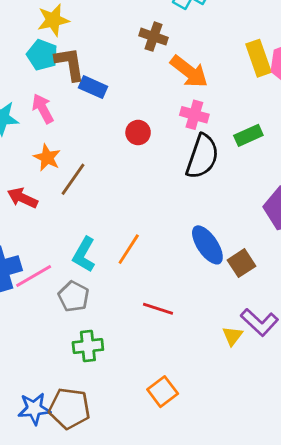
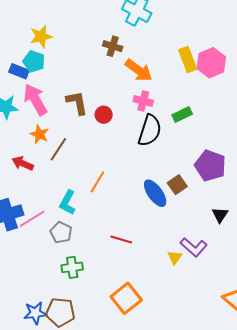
brown L-shape: (70, 64) -> (77, 103), moved
blue rectangle: (93, 87) -> (19, 71), moved
pink arrow: (43, 109) -> (35, 100), size x1.5
orange line: (129, 249) -> (97, 182), moved
brown square: (242, 263) -> (177, 185), moved
orange square: (163, 392) -> (126, 298), size x1.4

